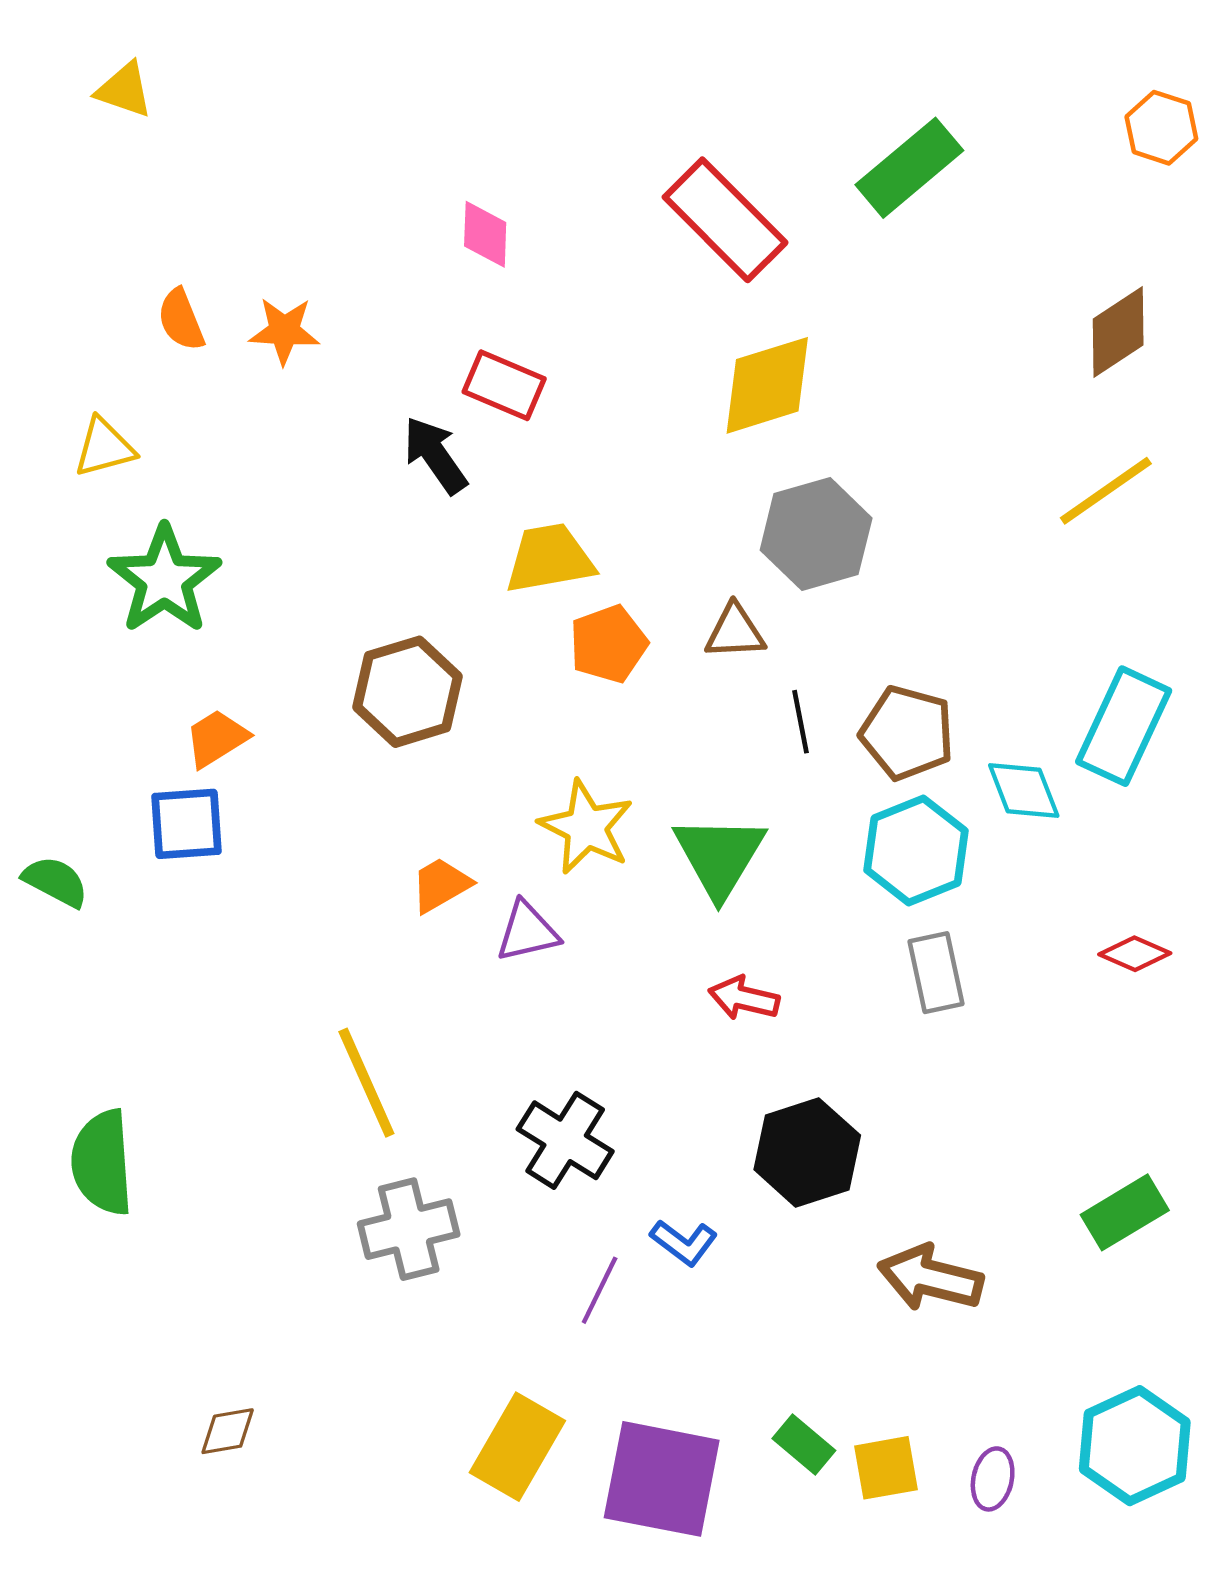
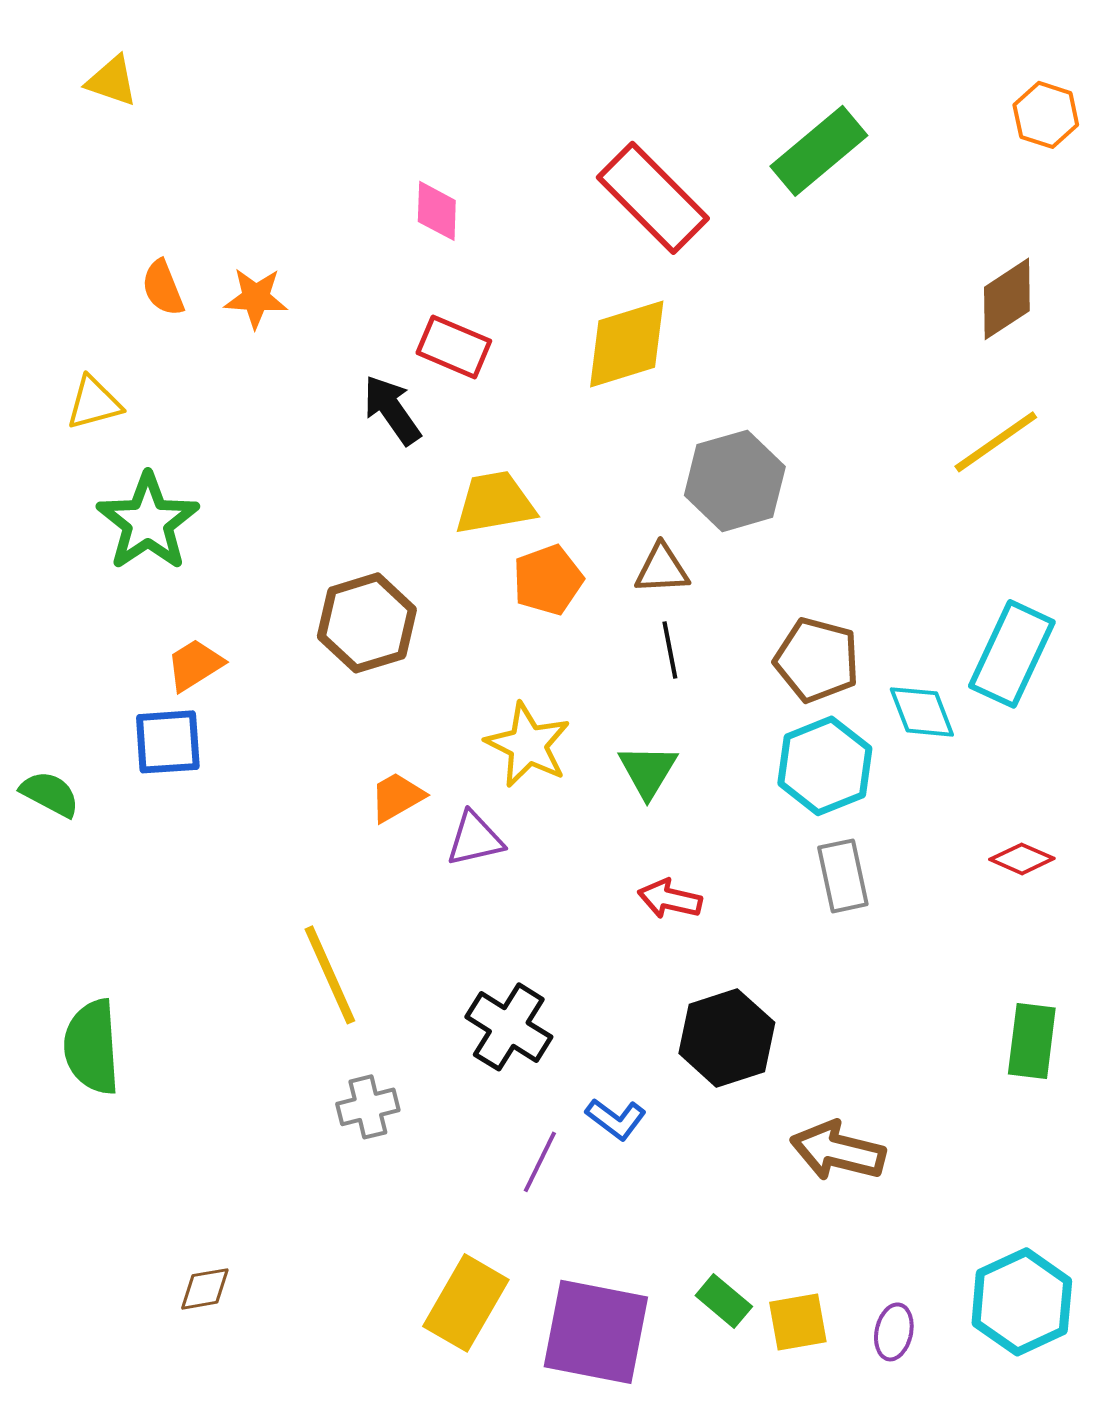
yellow diamond: (767, 385) -> (627, 344), moved
black line: (801, 722) -> (670, 650), moved
green triangle: (719, 856) -> (648, 771), size x0.7
green rectangle: (1125, 1212) -> (1032, 1041), moved, turned -52
gray cross: (409, 1229) -> (368, 1107), size x0.7

